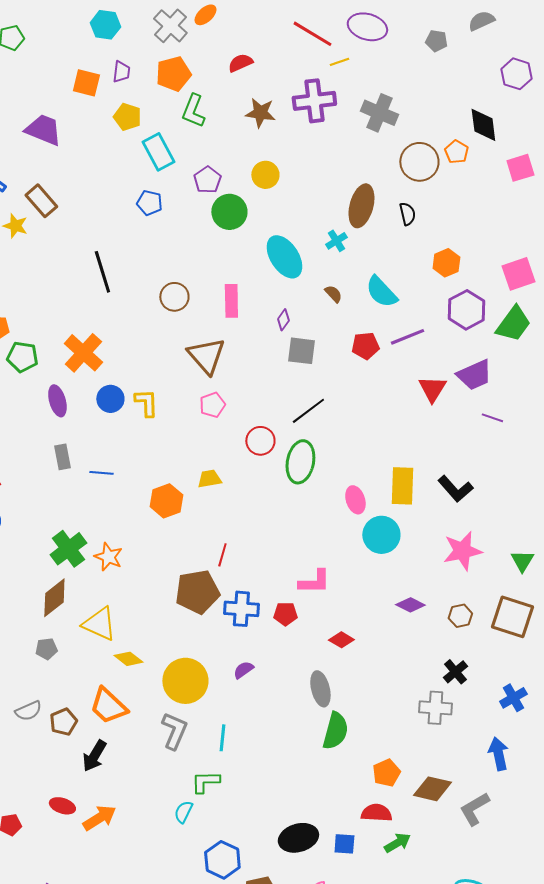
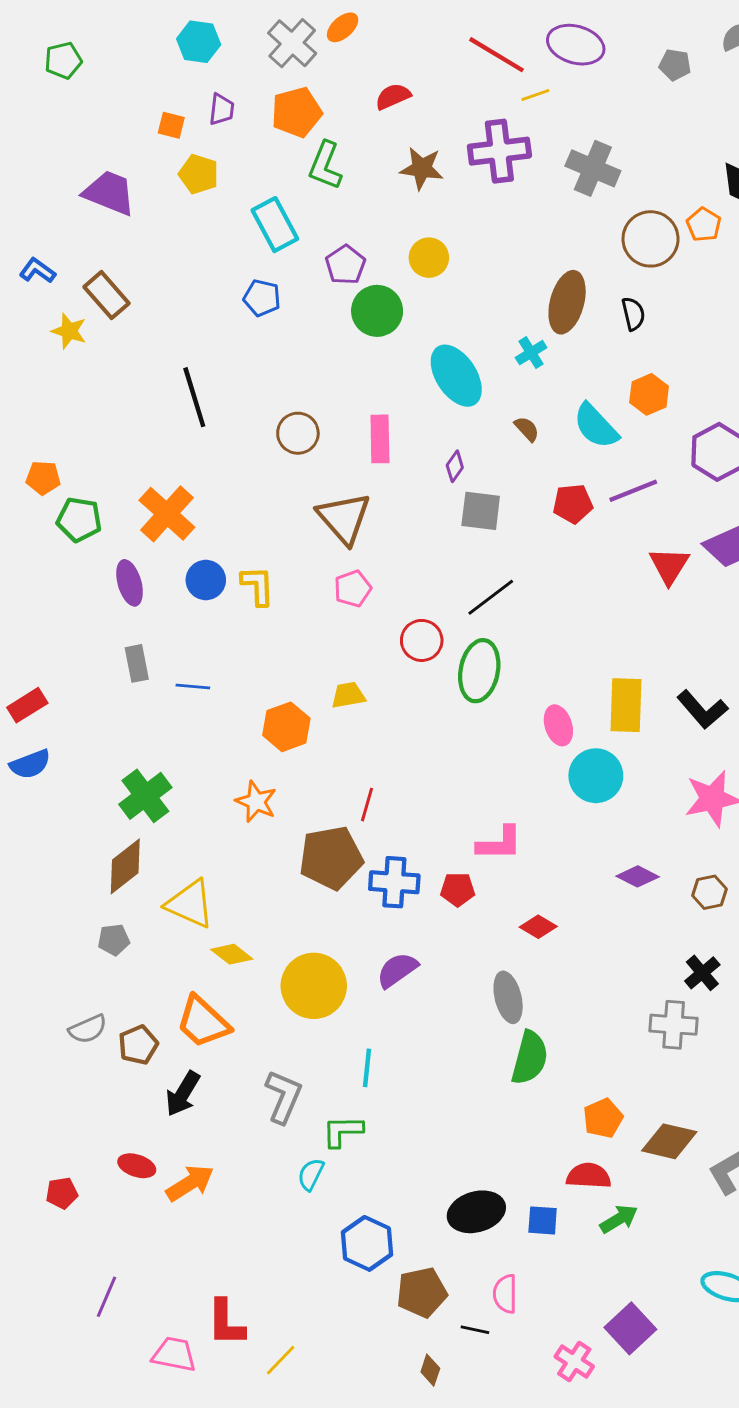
orange square: (86, 83) -> (171, 125), size x0.7
yellow pentagon: (127, 117) -> (199, 174), moved
orange hexagon: (446, 263) -> (649, 394), moved
orange star: (108, 557) -> (256, 802), moved
purple semicircle: (243, 670) -> (397, 970), size x1.4
gray L-shape: (174, 731) -> (284, 1097), moved

